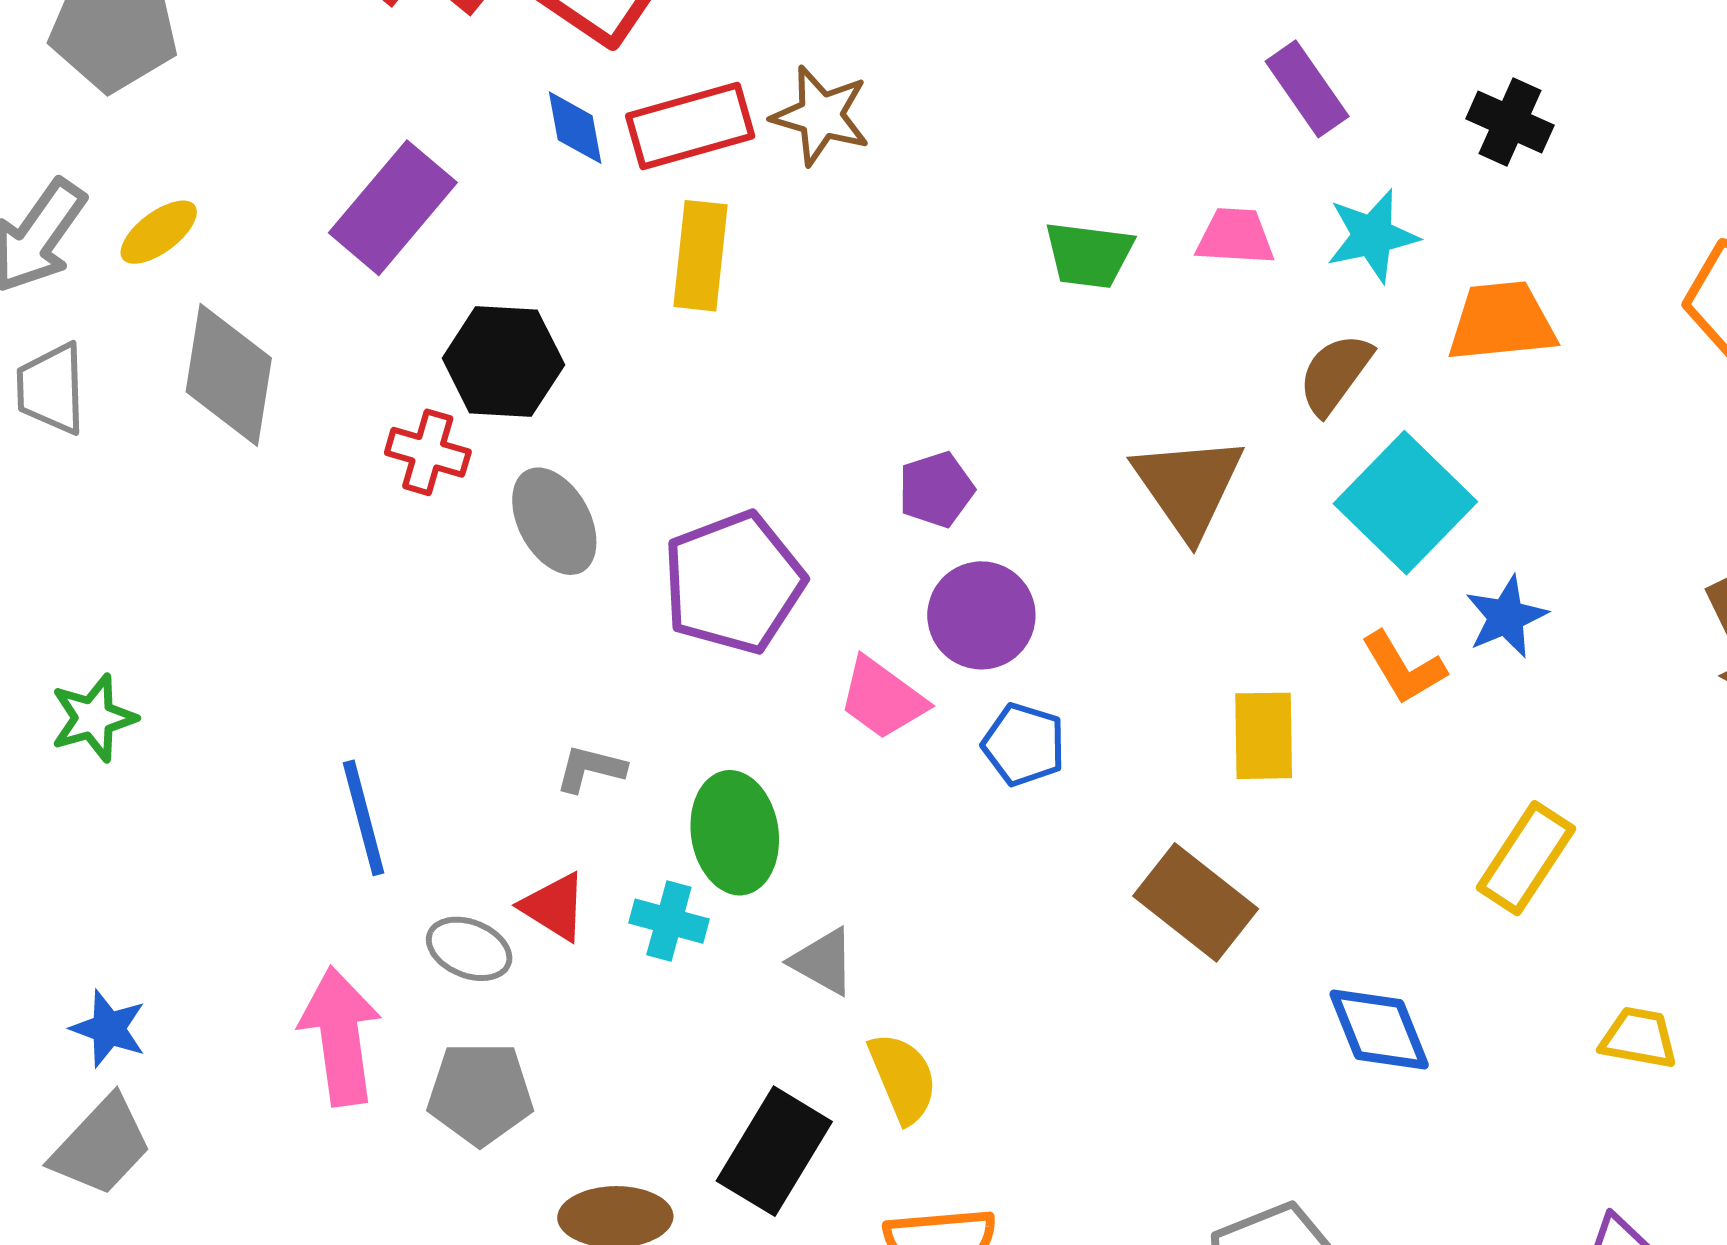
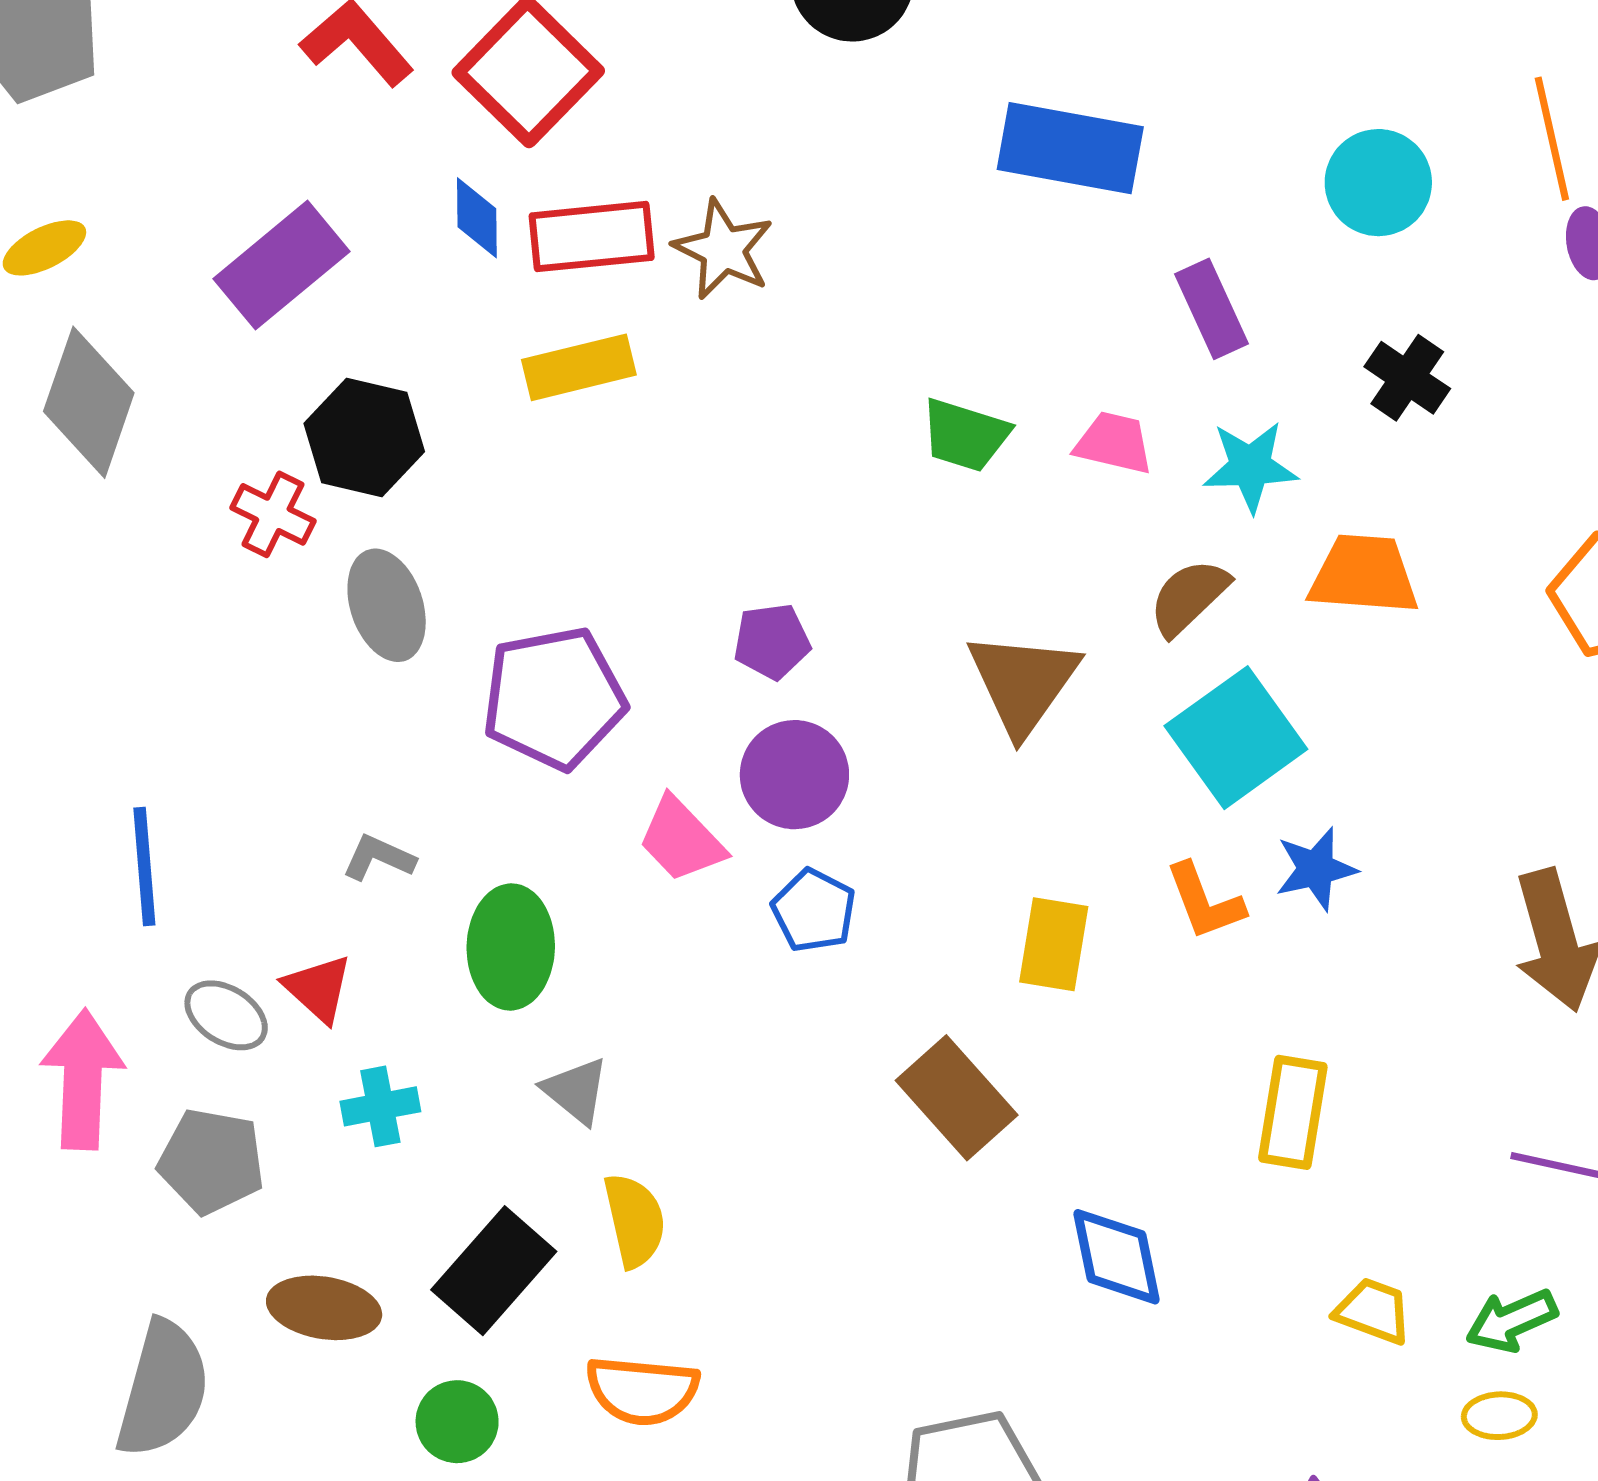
yellow rectangle: (701, 256) -> (579, 367), turned 60
yellow rectangle: (1526, 858) -> (1293, 1112), turned -34
cyan cross: (669, 921) -> (380, 1106), moved, turned -36

